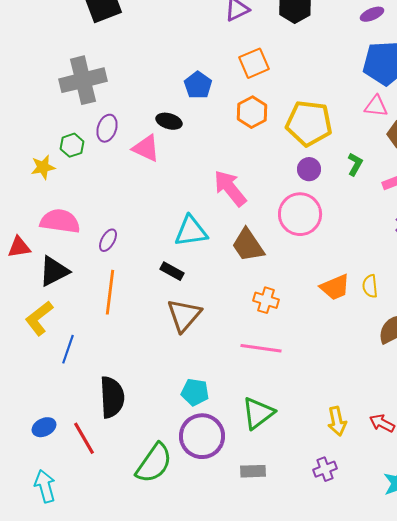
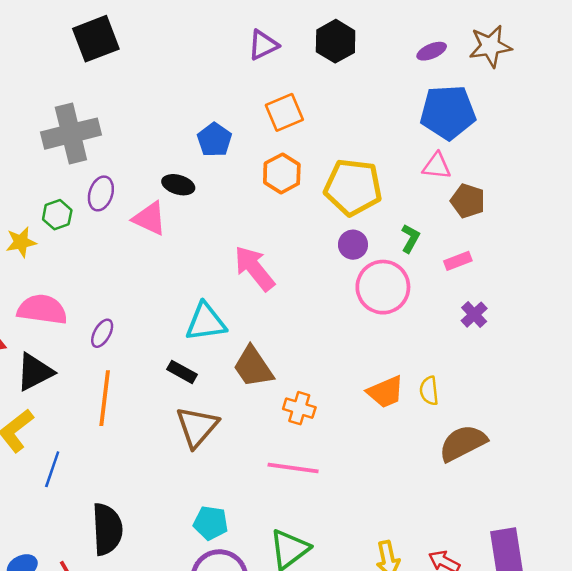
pink circle: (300, 214) -> (383, 287), moved
brown trapezoid: (248, 245) -> (253, 367), moved

